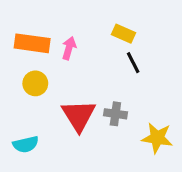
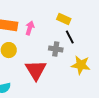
gray cross: (115, 114) -> (56, 49), moved
yellow star: (157, 138) -> (81, 65), moved

